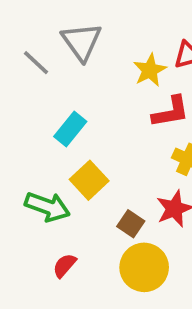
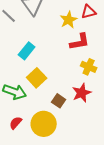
red semicircle: (64, 265) -> (16, 123), moved
yellow circle: (144, 267) -> (44, 124), moved

